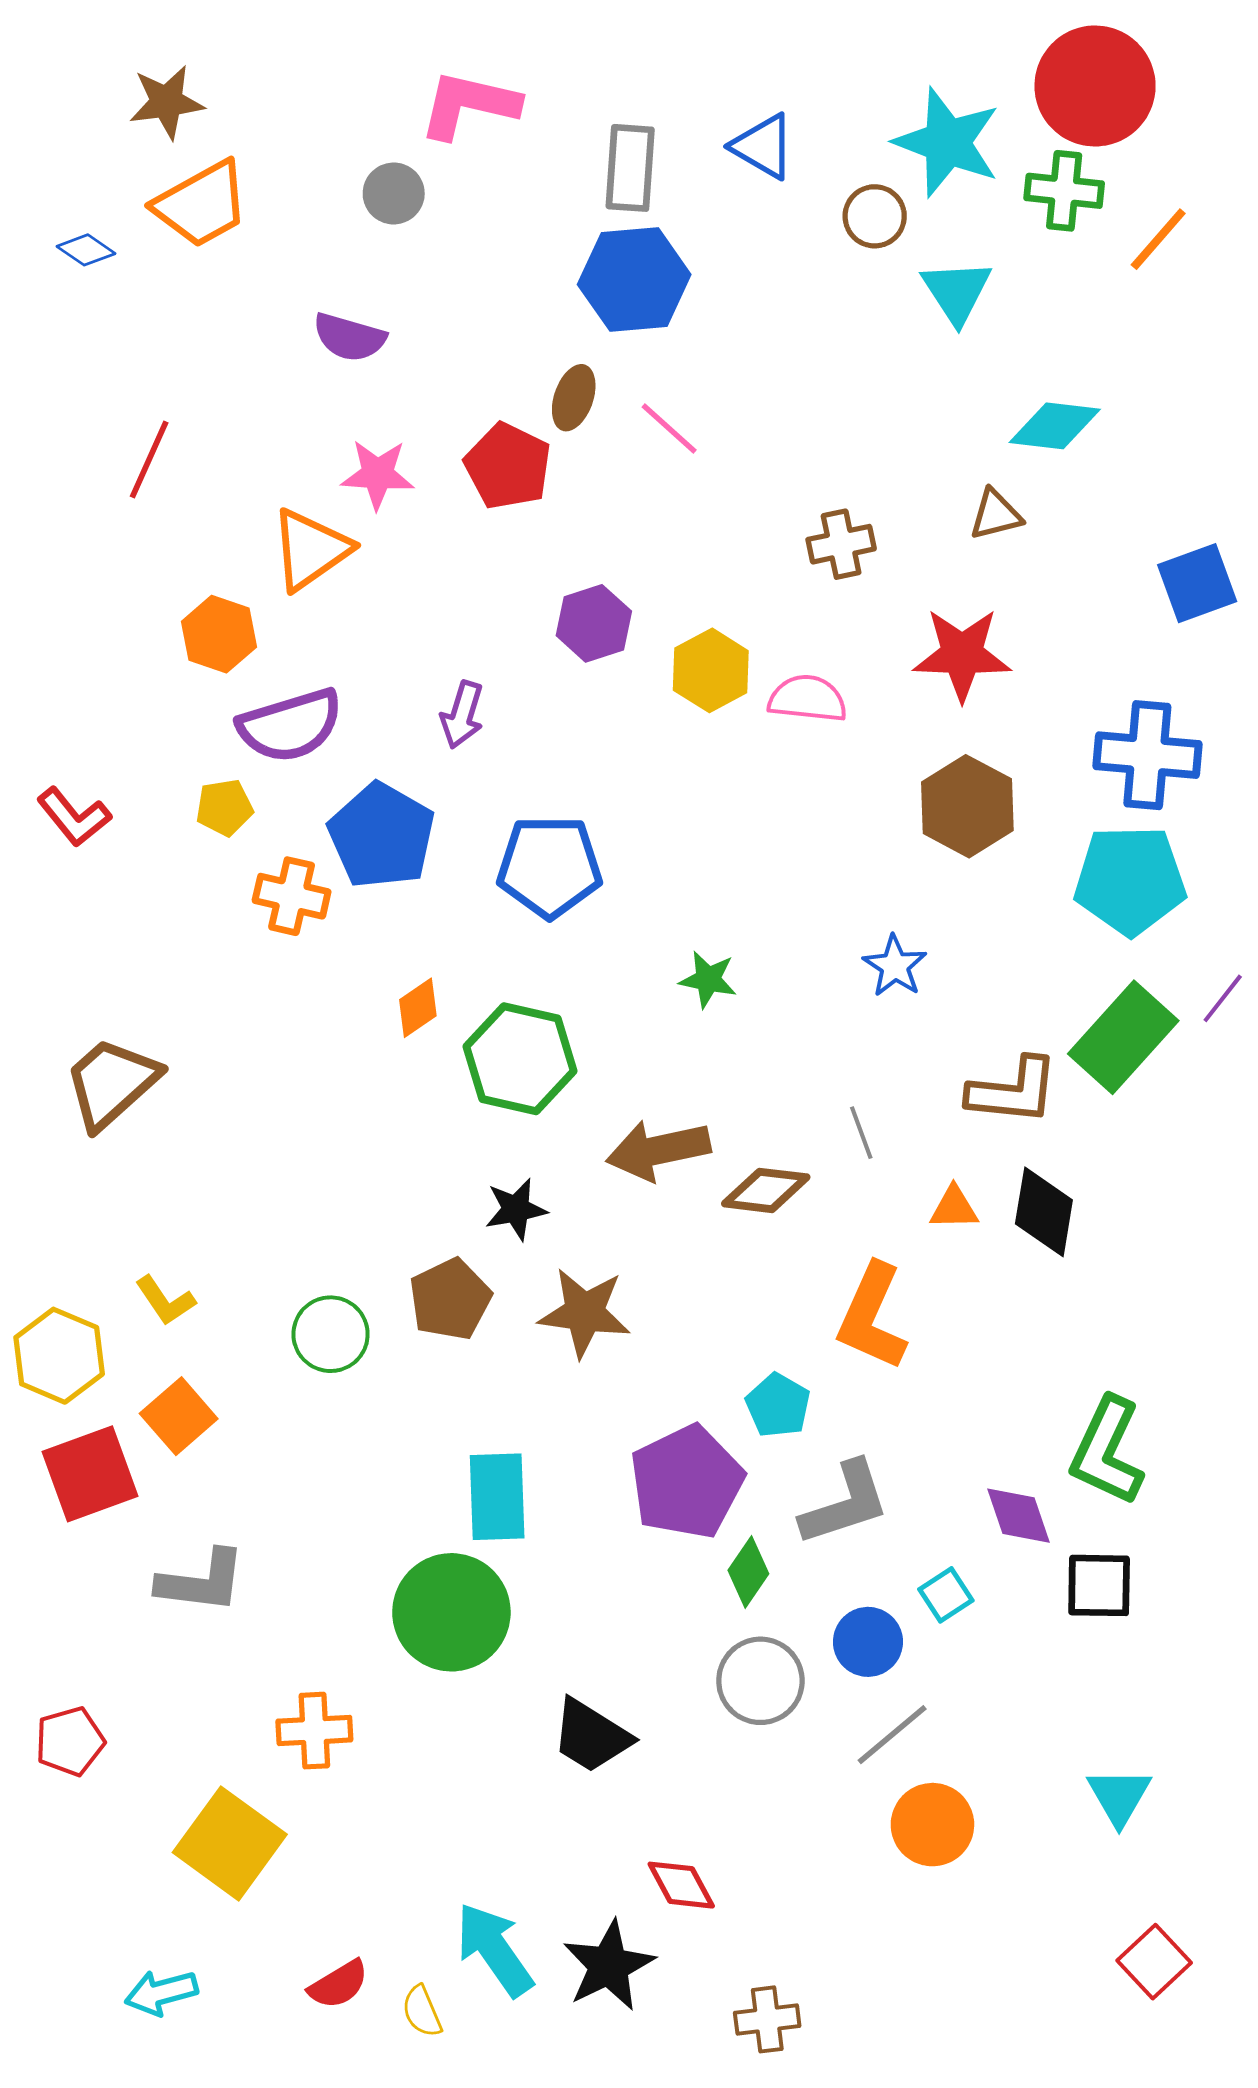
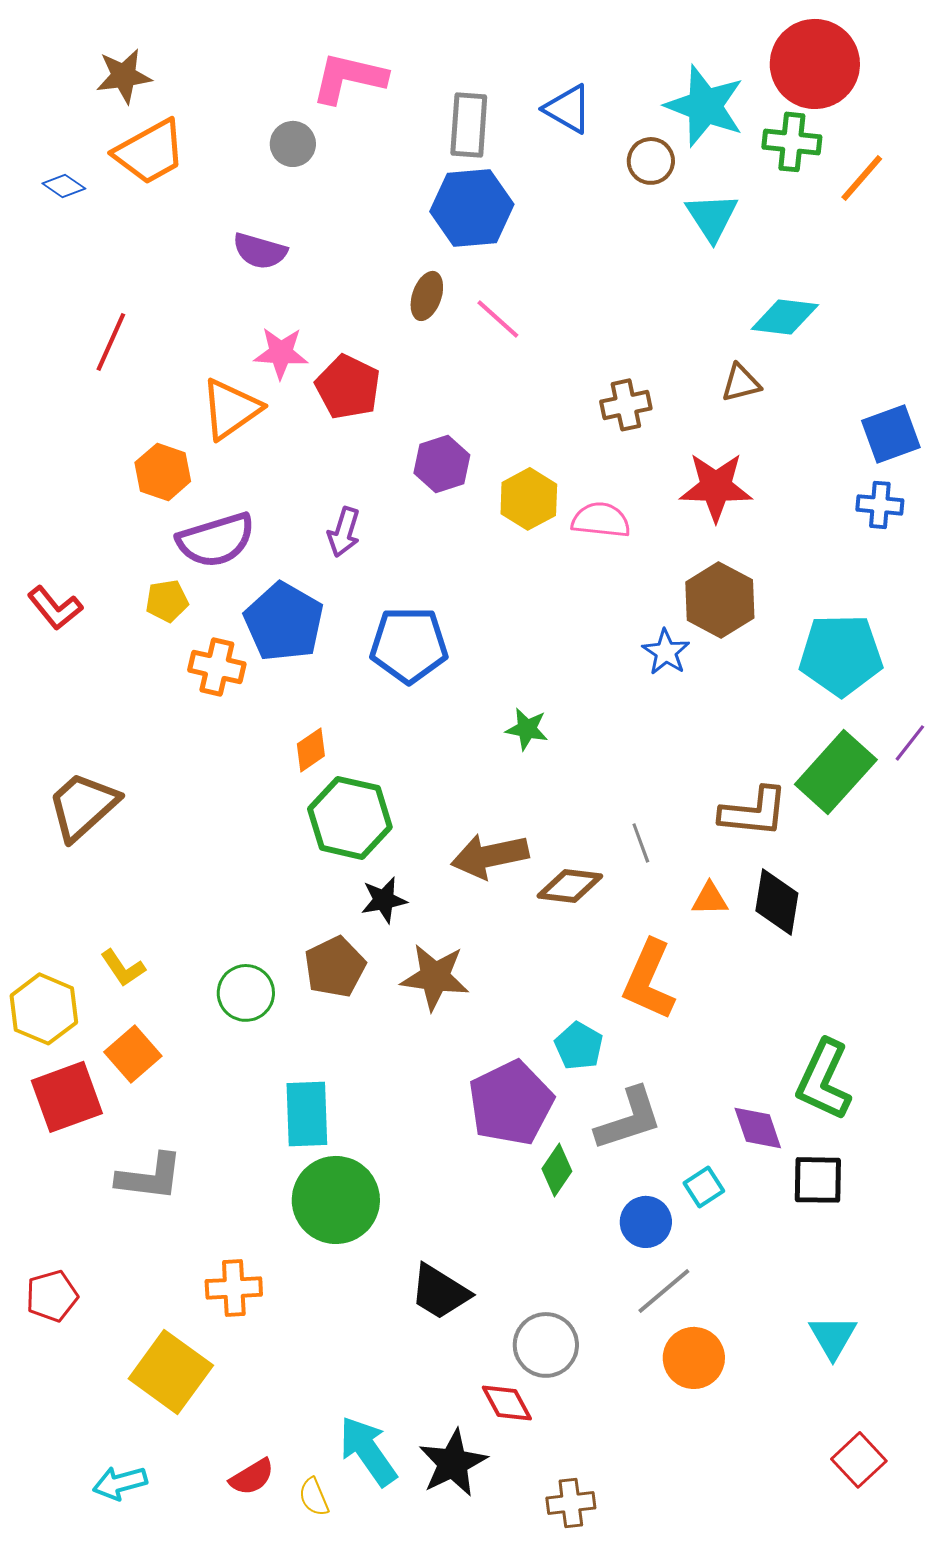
red pentagon: (508, 466) -> (348, 387), moved
blue cross: (1147, 755) -> (880, 505), moved, size x0.6
blue star: (895, 966) -> (666, 652), moved
green hexagon: (520, 1059) -> (350, 818), moved
cyan rectangle: (497, 1497) -> (307, 1114), moved
gray circle: (760, 1681) -> (546, 1345), moved

